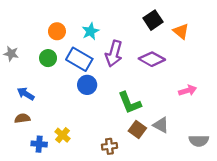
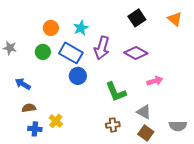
orange triangle: (181, 31) -> (175, 19), moved
pink arrow: (188, 90) -> (155, 81), moved
brown semicircle: (22, 118) -> (29, 108), moved
brown square: (137, 130) -> (146, 133), moved
brown cross: (109, 146) -> (113, 125), moved

